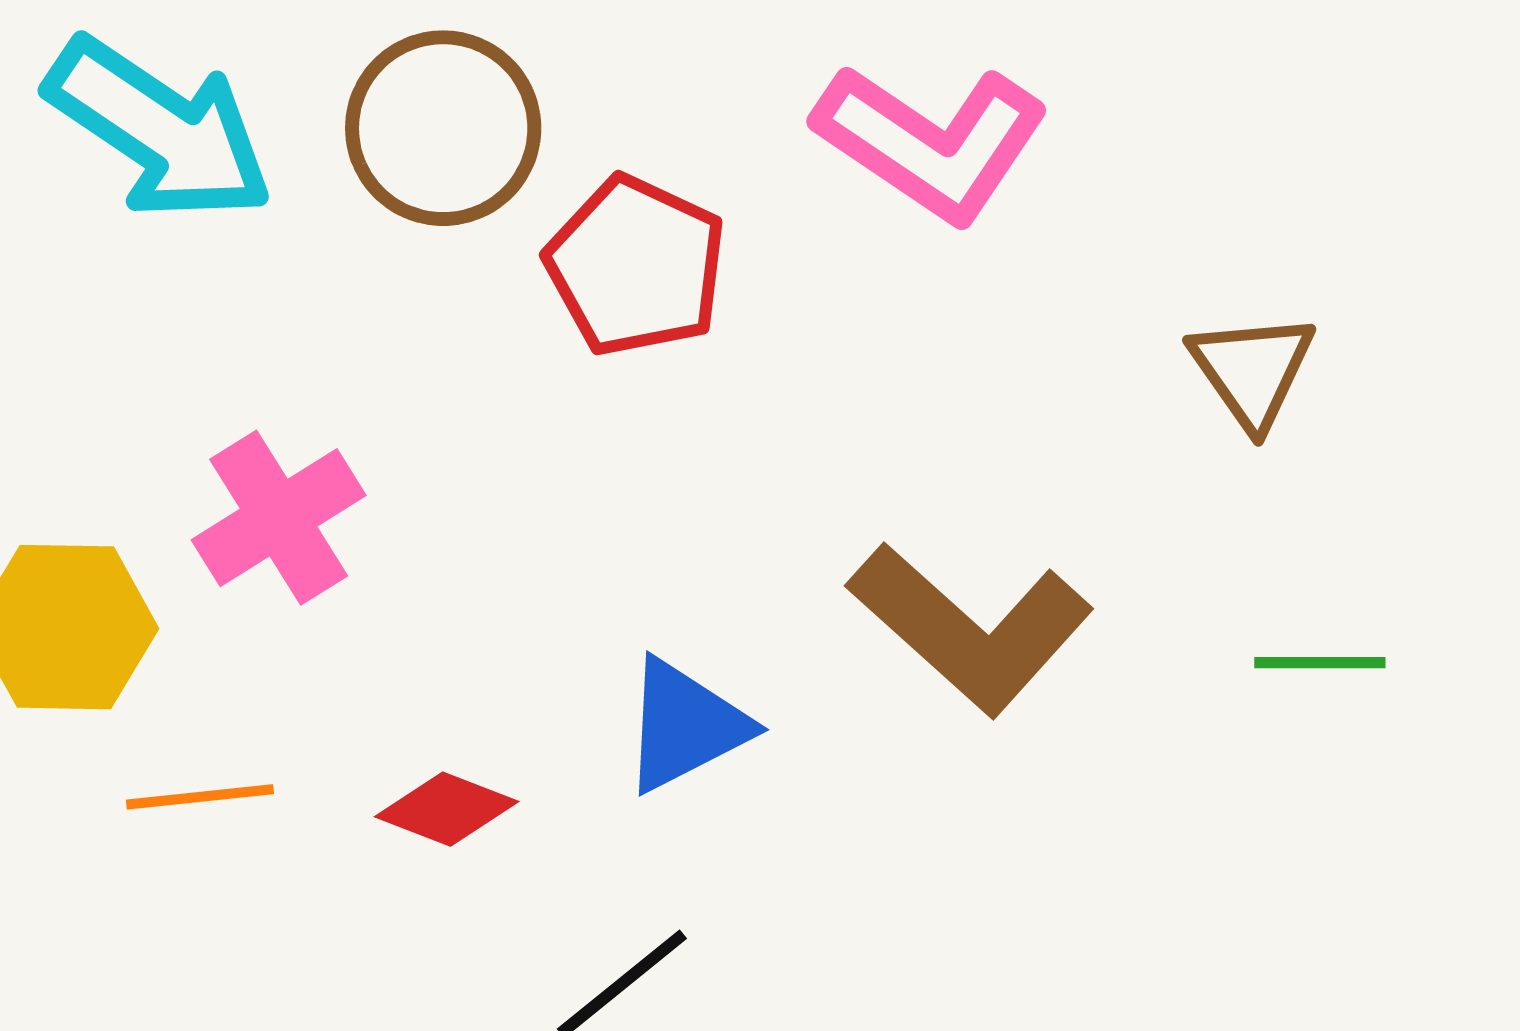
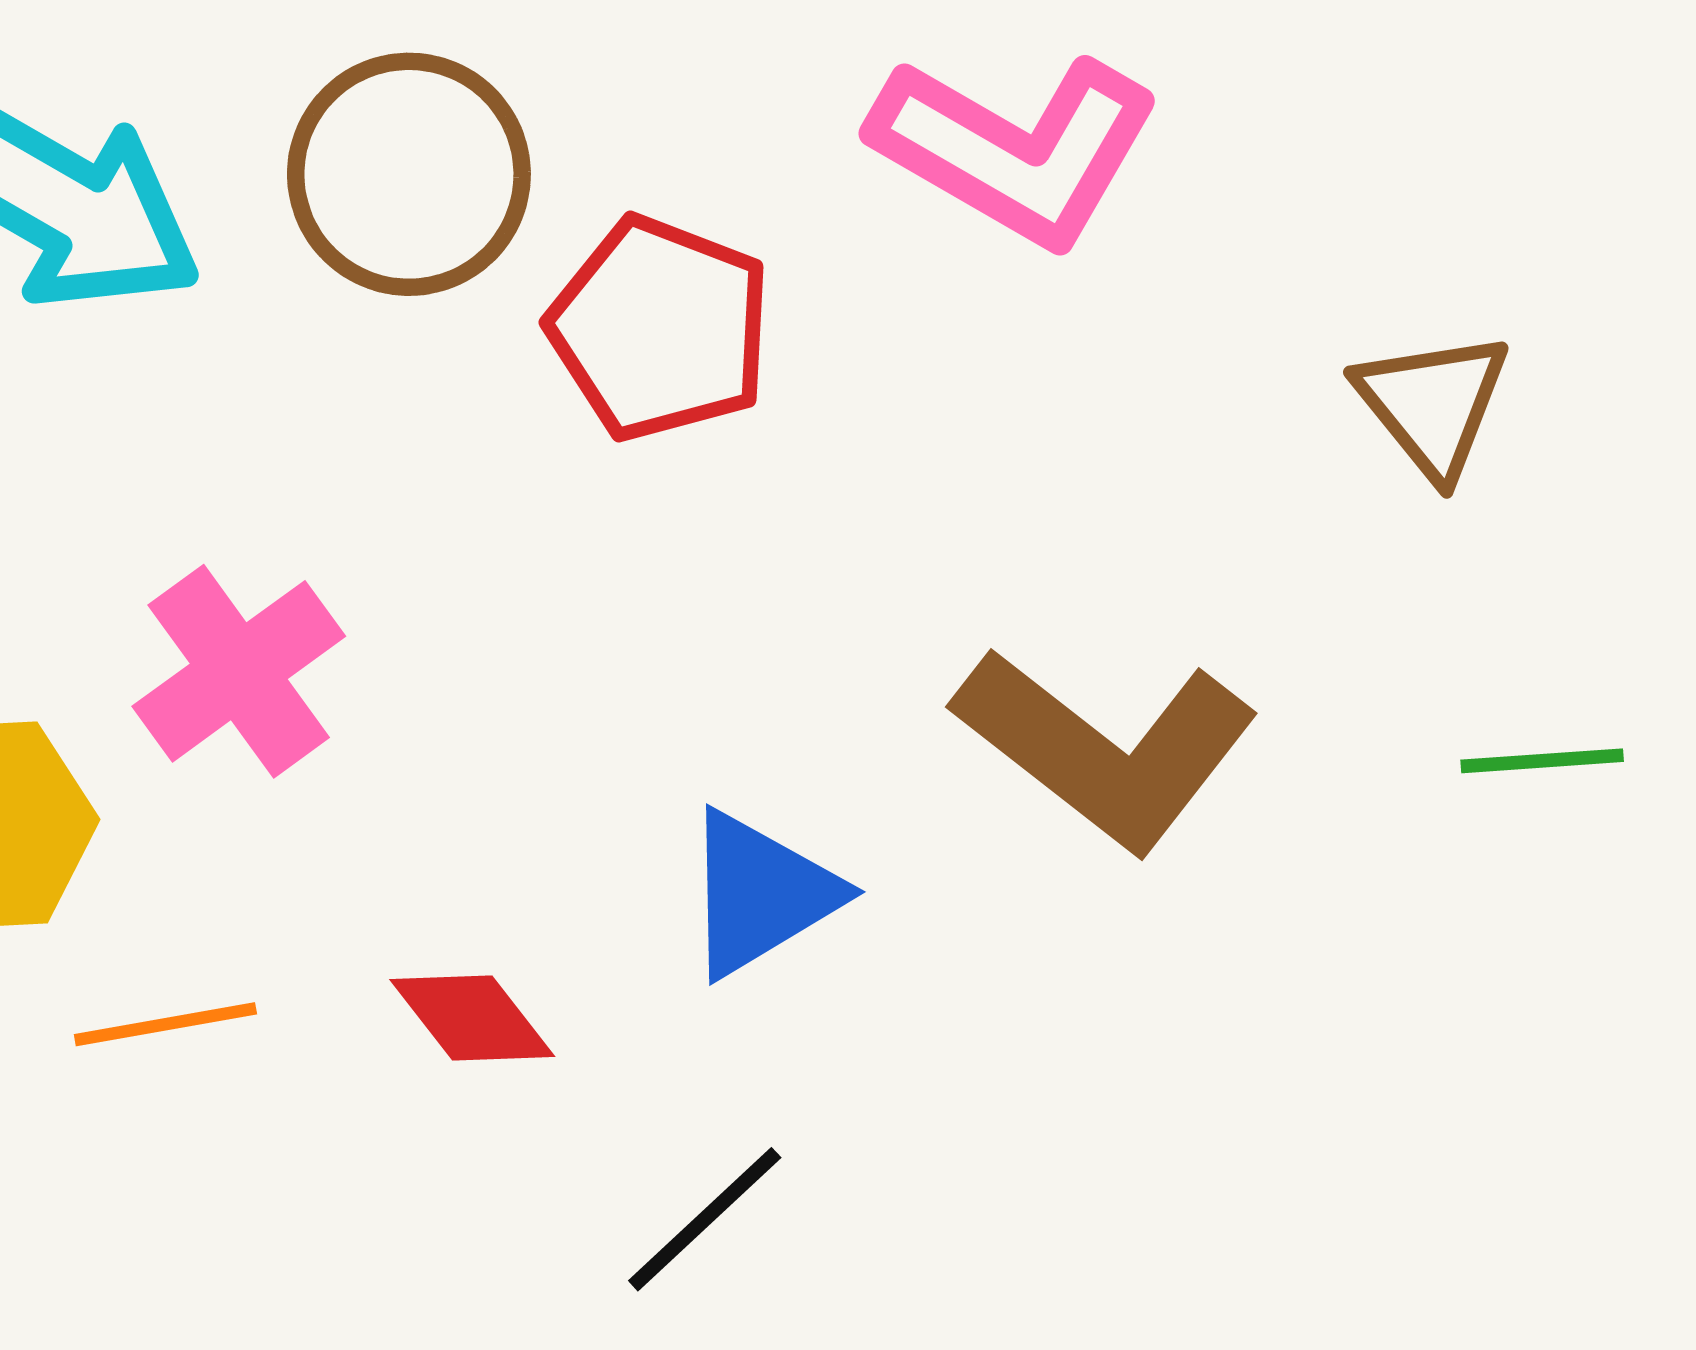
red diamond: (447, 809) -> (472, 1018), turned 35

